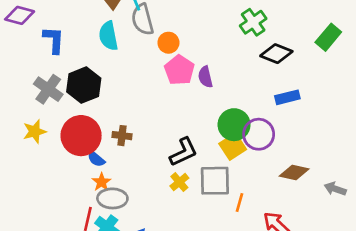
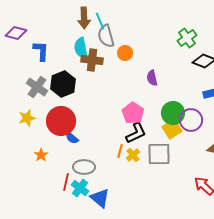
pink pentagon: (179, 70) -> (133, 113), moved
brown cross: (122, 136) -> (92, 60), moved, size x1.5
orange star: (102, 182) -> (41, 155), moved
orange line: (240, 203) -> (120, 151), moved

